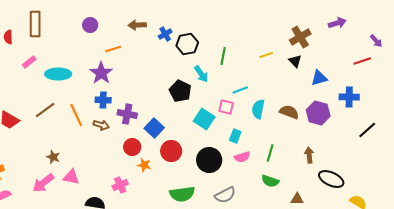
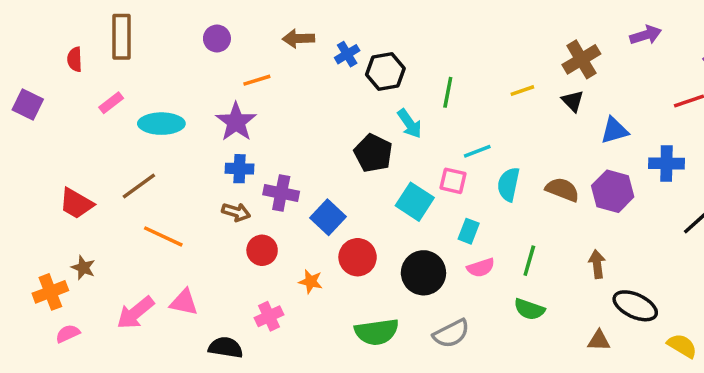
orange line: (76, 115) -> (163, 236), moved, turned -40
red circle: (132, 147) -> (262, 250), moved
brown star: (53, 157) -> (83, 268), moved
brown triangle: (297, 199) -> (599, 341), moved

